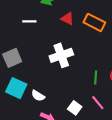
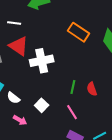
red triangle: (67, 19) -> (19, 46), moved, size x1.5
white square: (75, 108) -> (42, 105), moved

